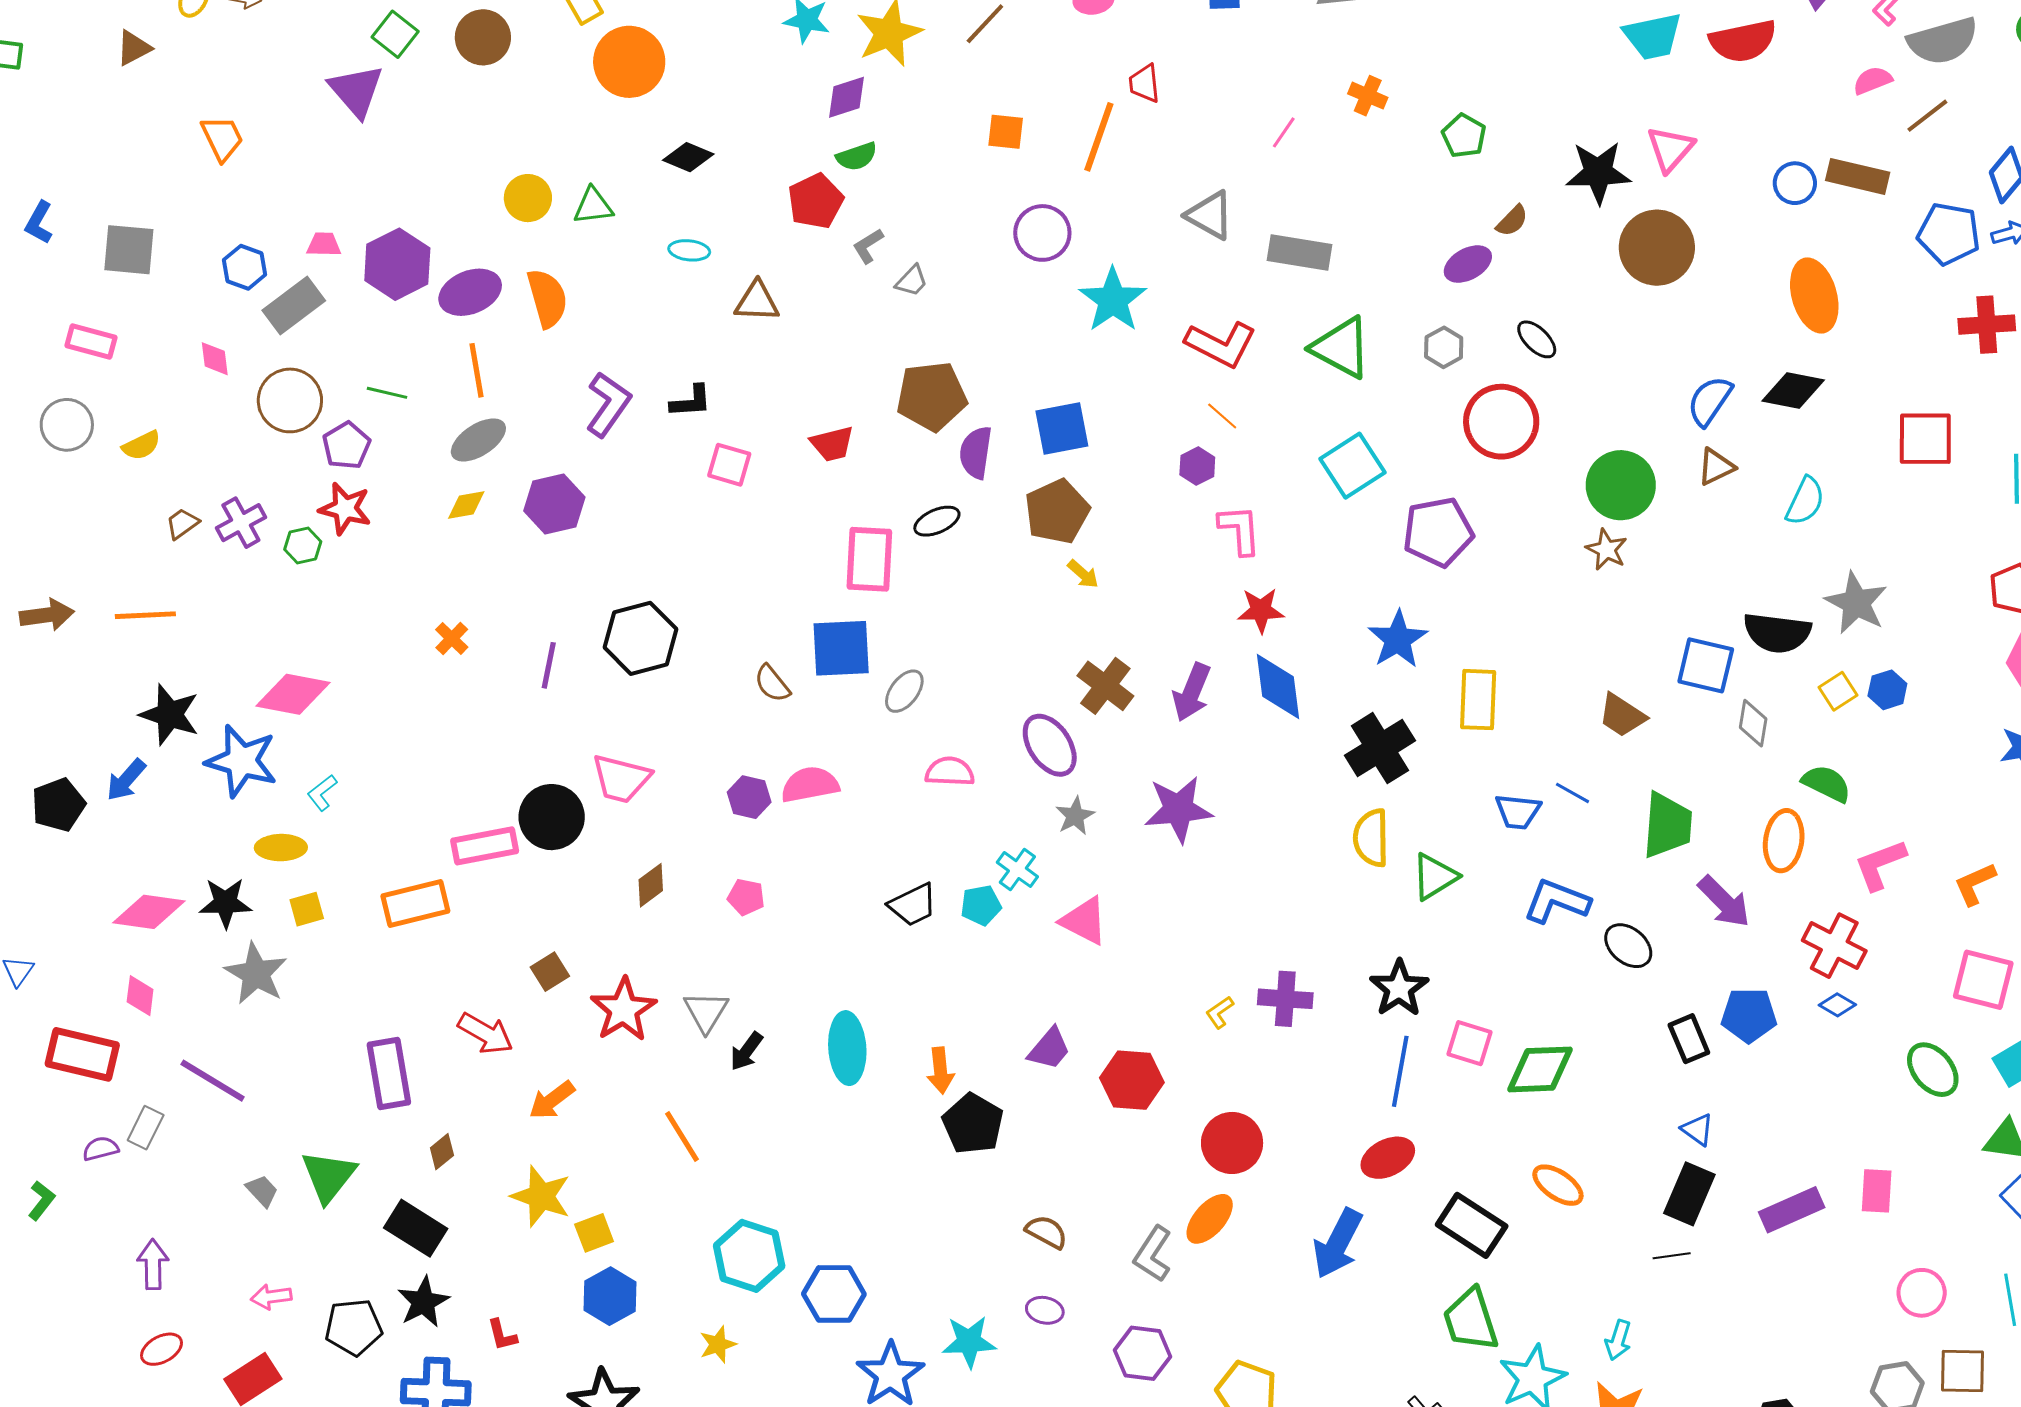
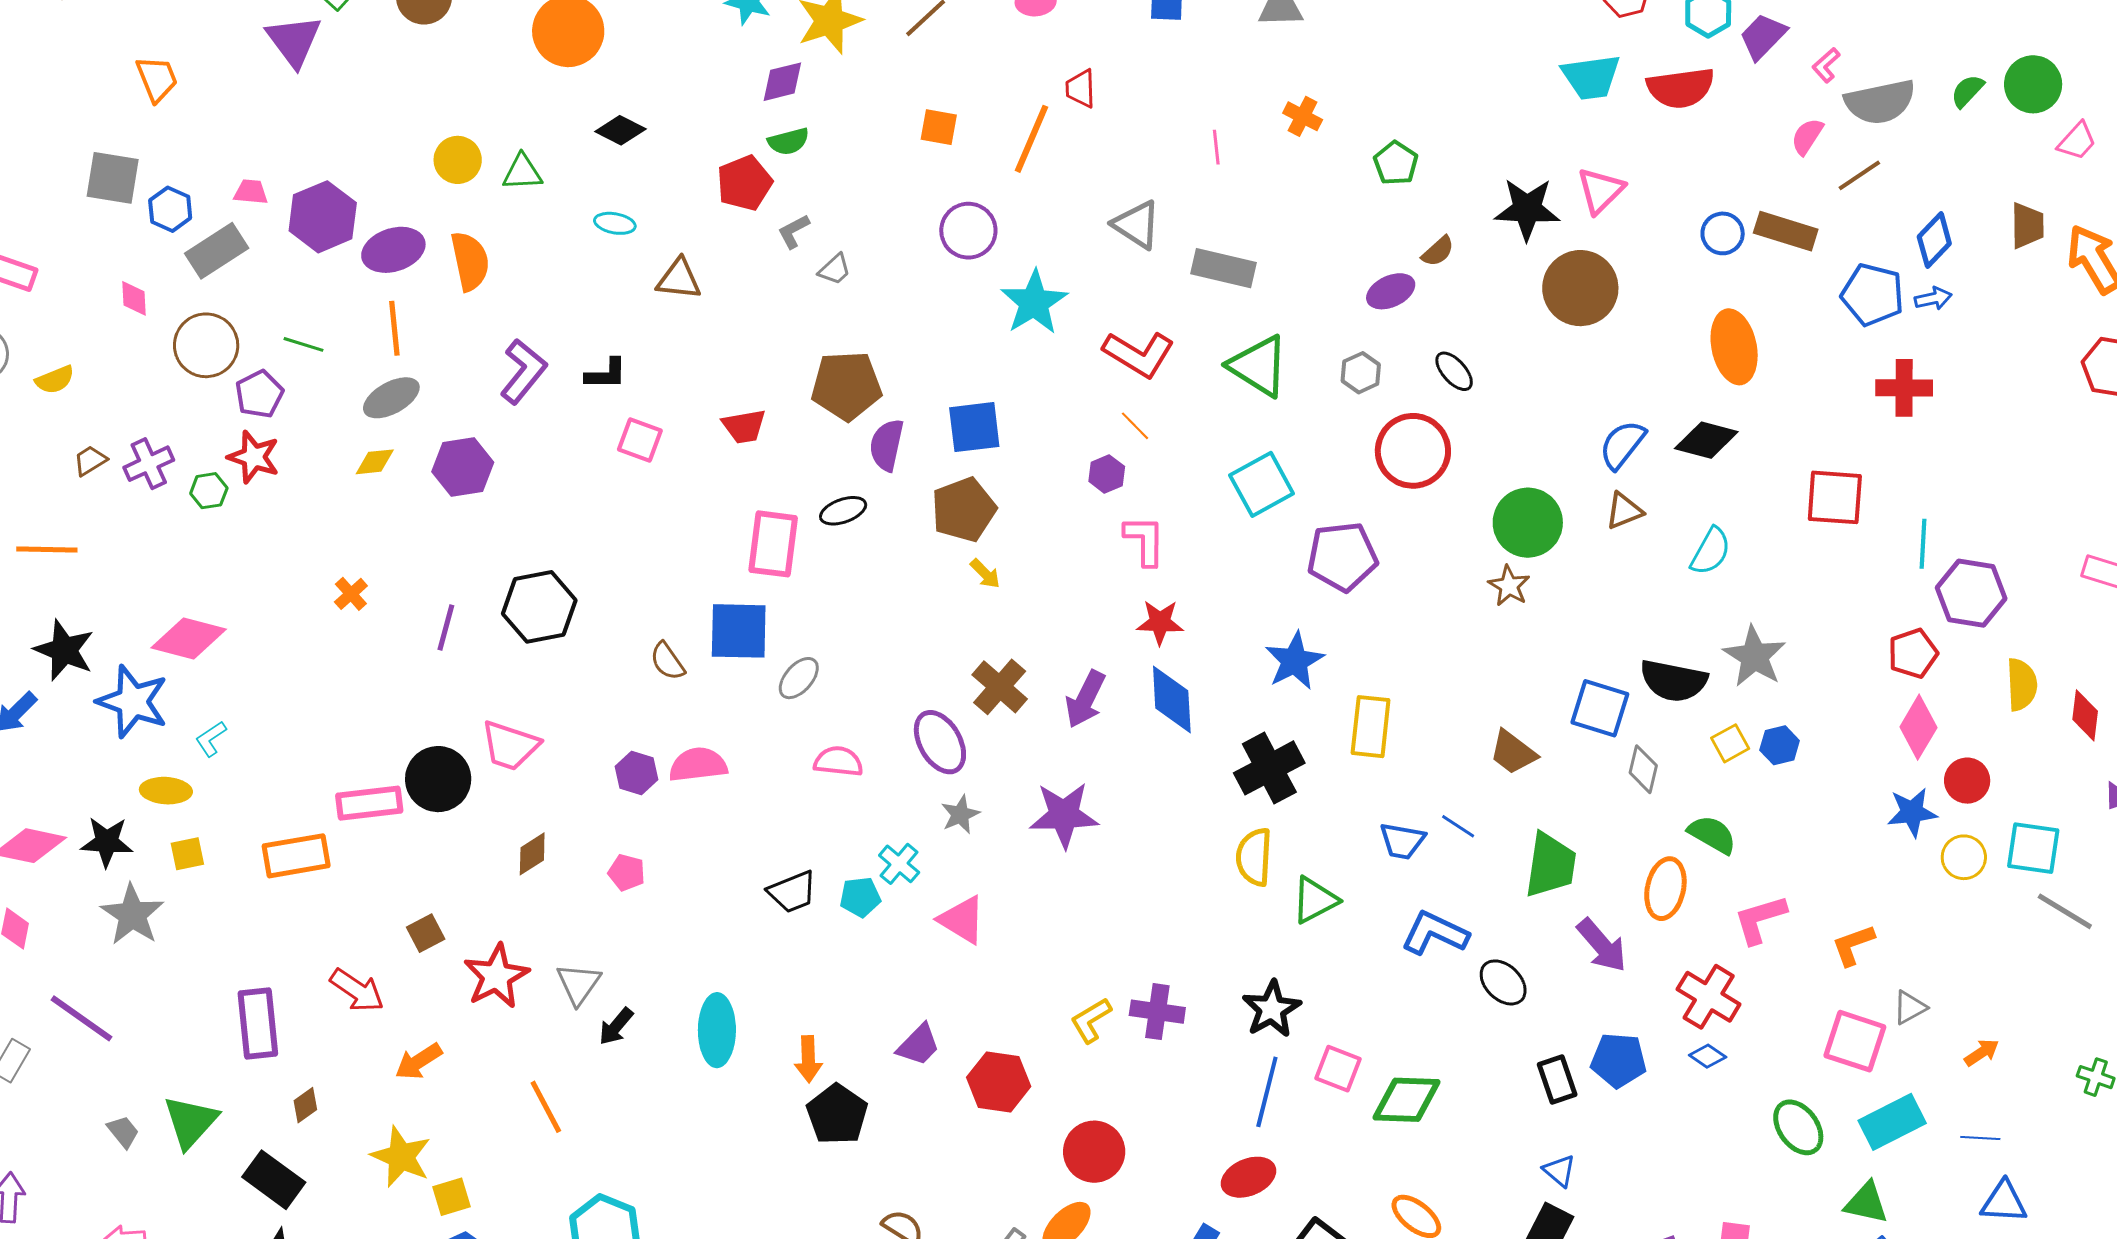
pink semicircle: (1873, 80) -> (1807, 136), turned -39
pink line: (1284, 132) -> (1216, 147), turned -44
gray square: (129, 250) -> (113, 178), moved
yellow L-shape: (1220, 1012) -> (1091, 1020), size x1.4

